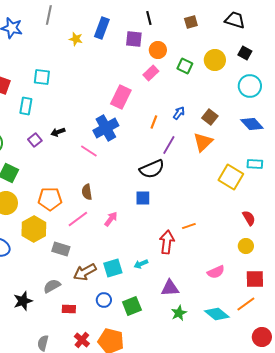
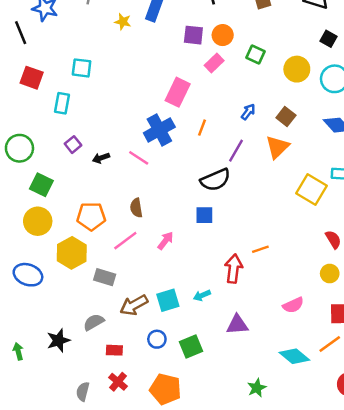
purple square: (134, 39) -> (193, 35), moved
yellow circle: (215, 60) -> (297, 69), moved
orange line: (154, 122) -> (202, 128), moved
black arrow: (58, 132) -> (101, 158), moved
green star: (179, 313) -> (257, 388), moved
red cross: (82, 340) -> (118, 382), moved

